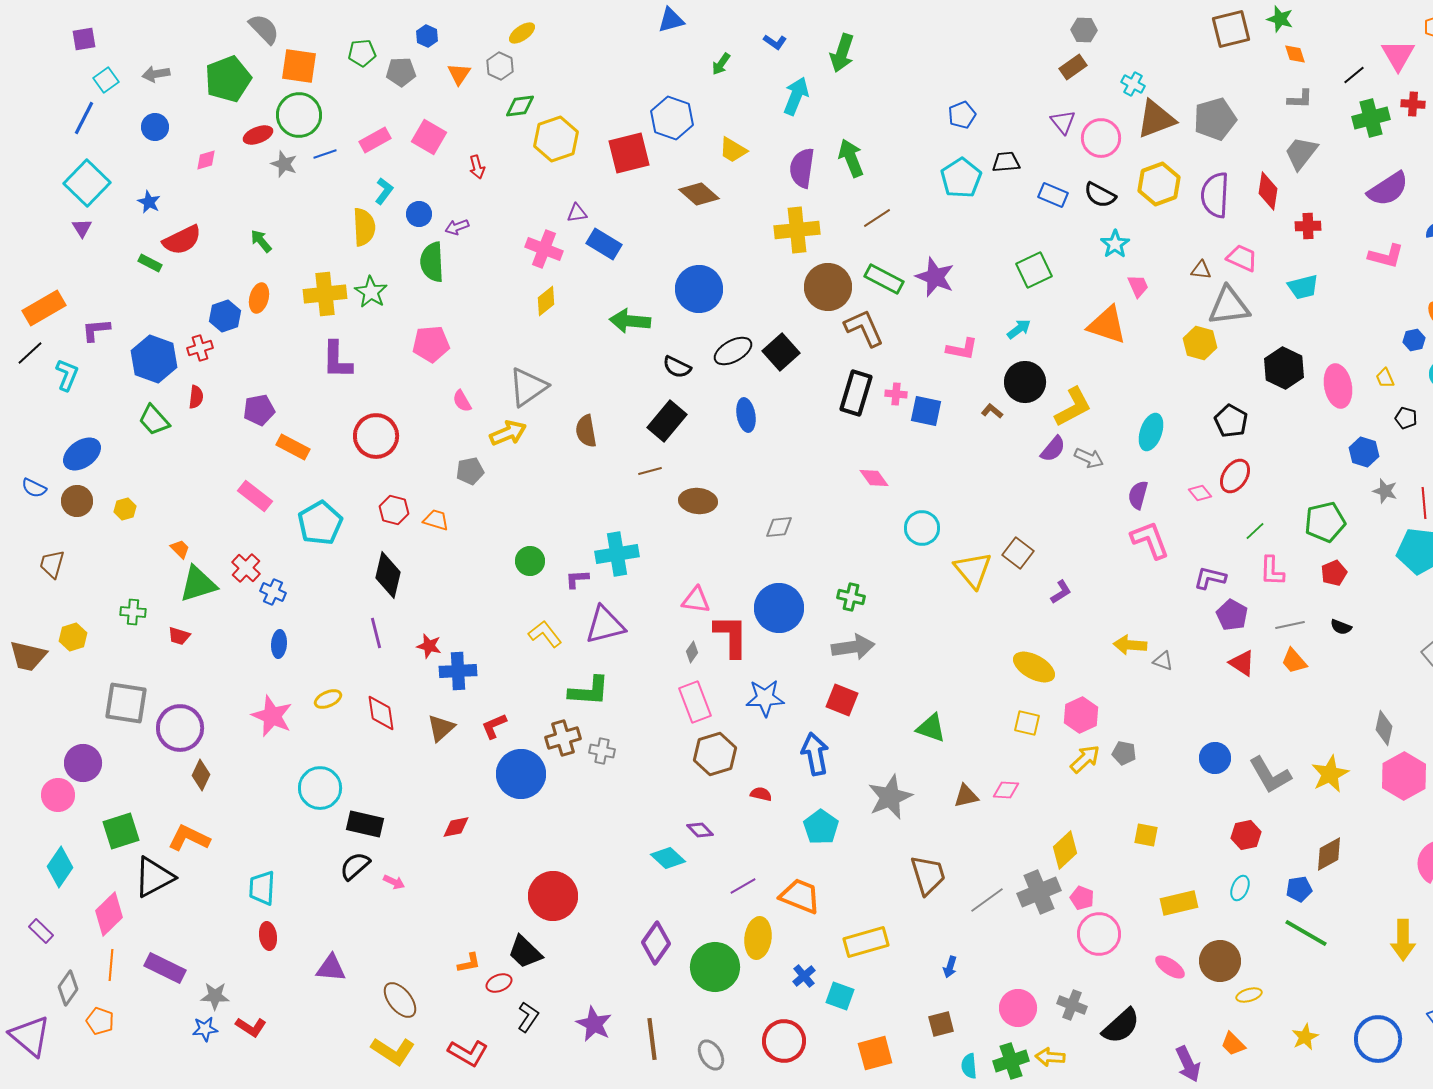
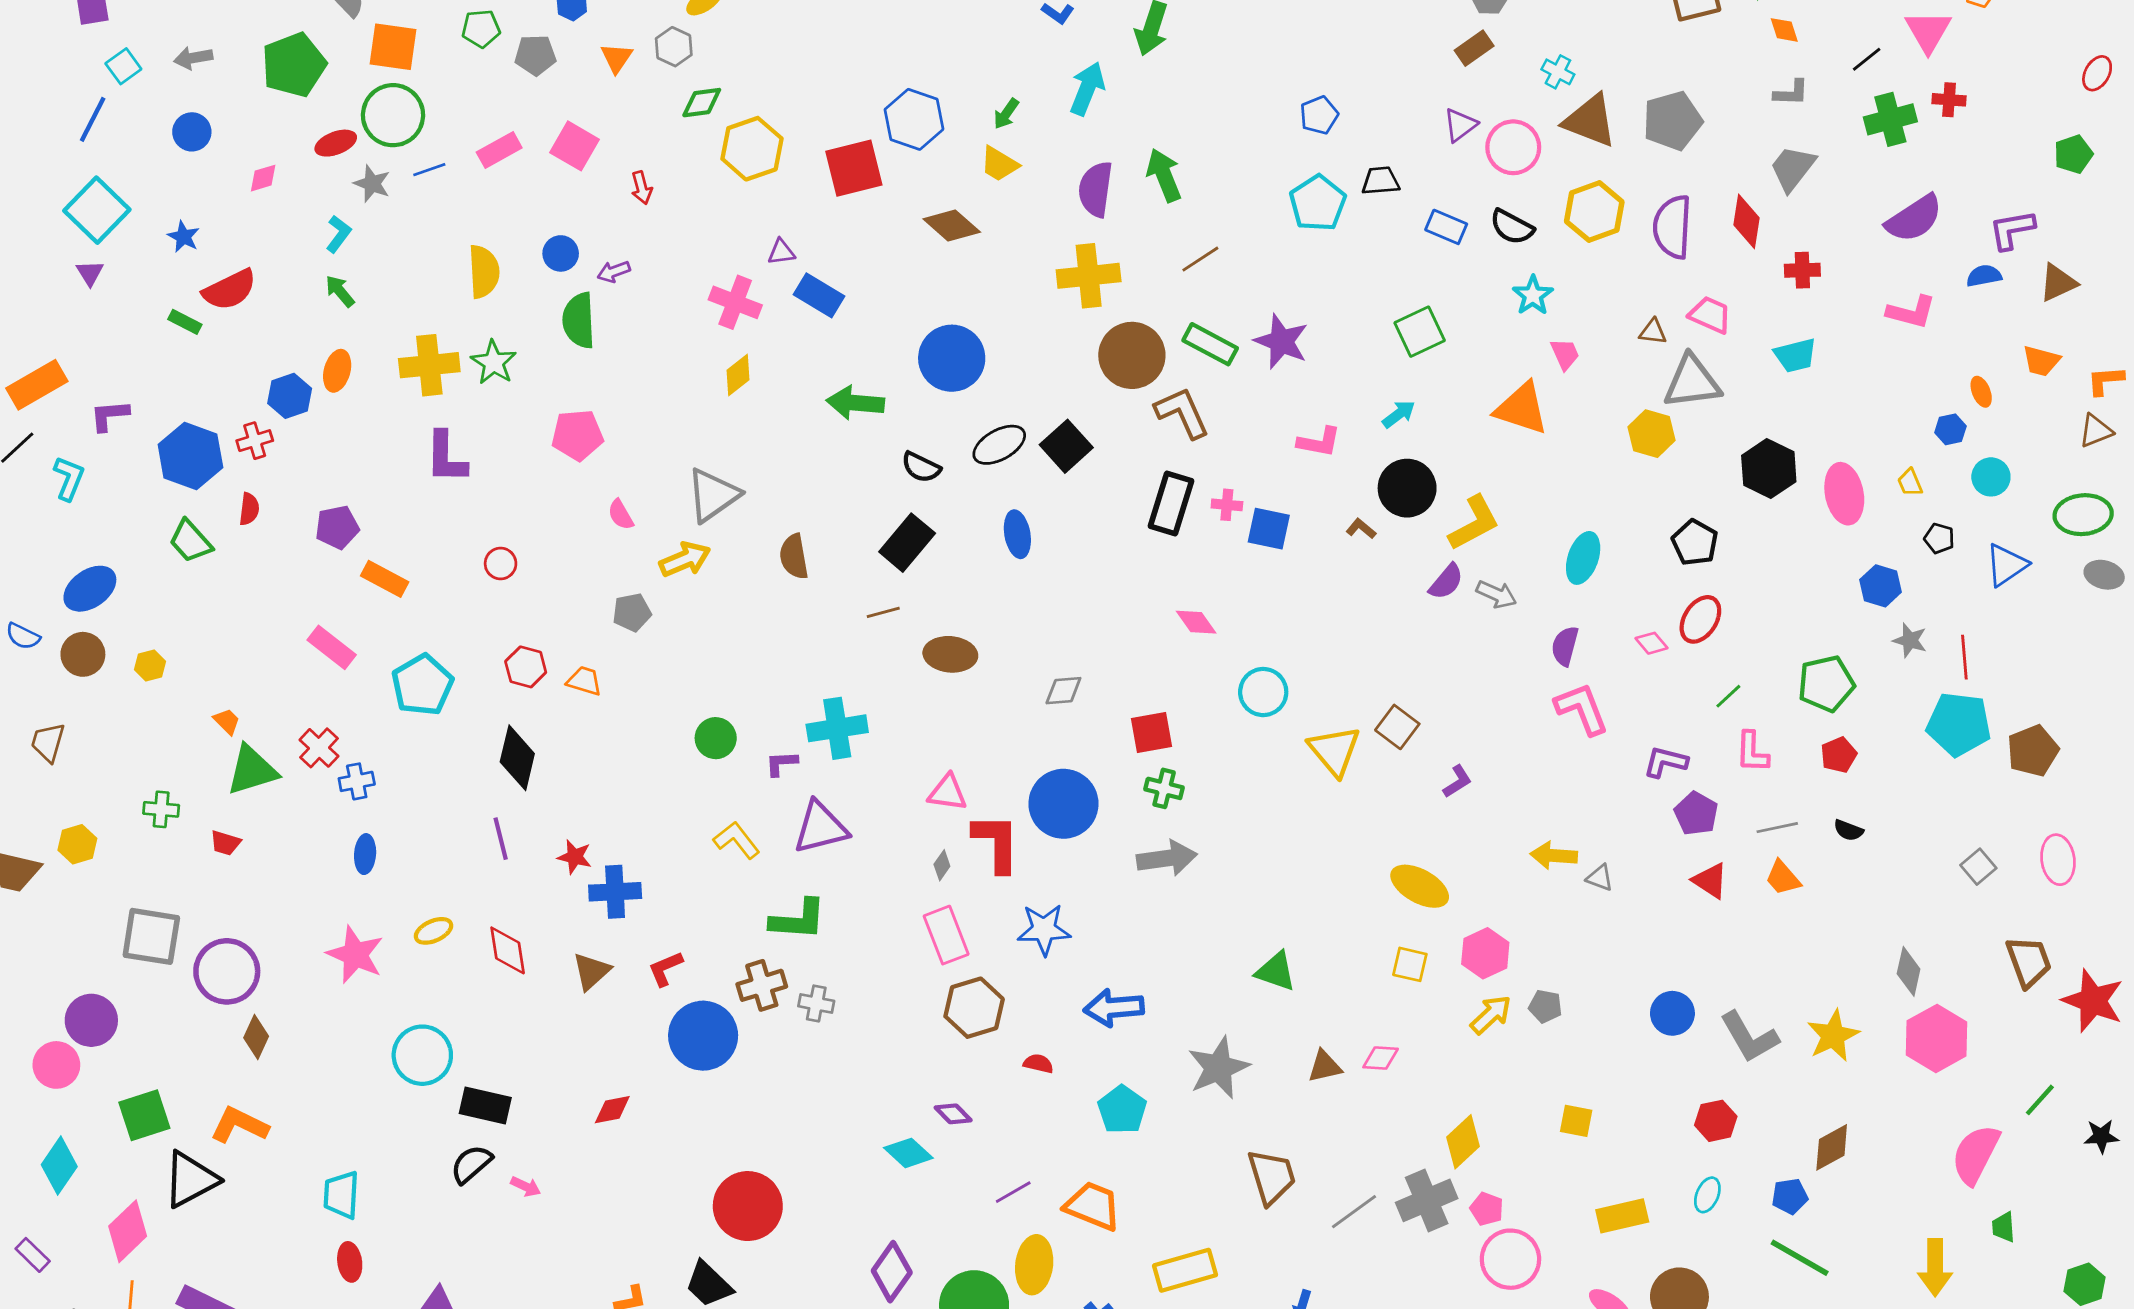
green arrow: (721, 64) -> (1006, 114), moved
brown triangle: (1156, 119) -> (1590, 121), turned 42
purple triangle: (1063, 122) -> (1460, 125), turned 32
cyan L-shape: (384, 191) -> (339, 234), moved
red circle: (376, 436) -> (501, 564), size x0.5
blue cross: (273, 592) -> (357, 781), turned -35
red square: (842, 700) -> (1151, 733), moved, turned -32
blue arrow: (815, 754) -> (1114, 1008), turned -84

